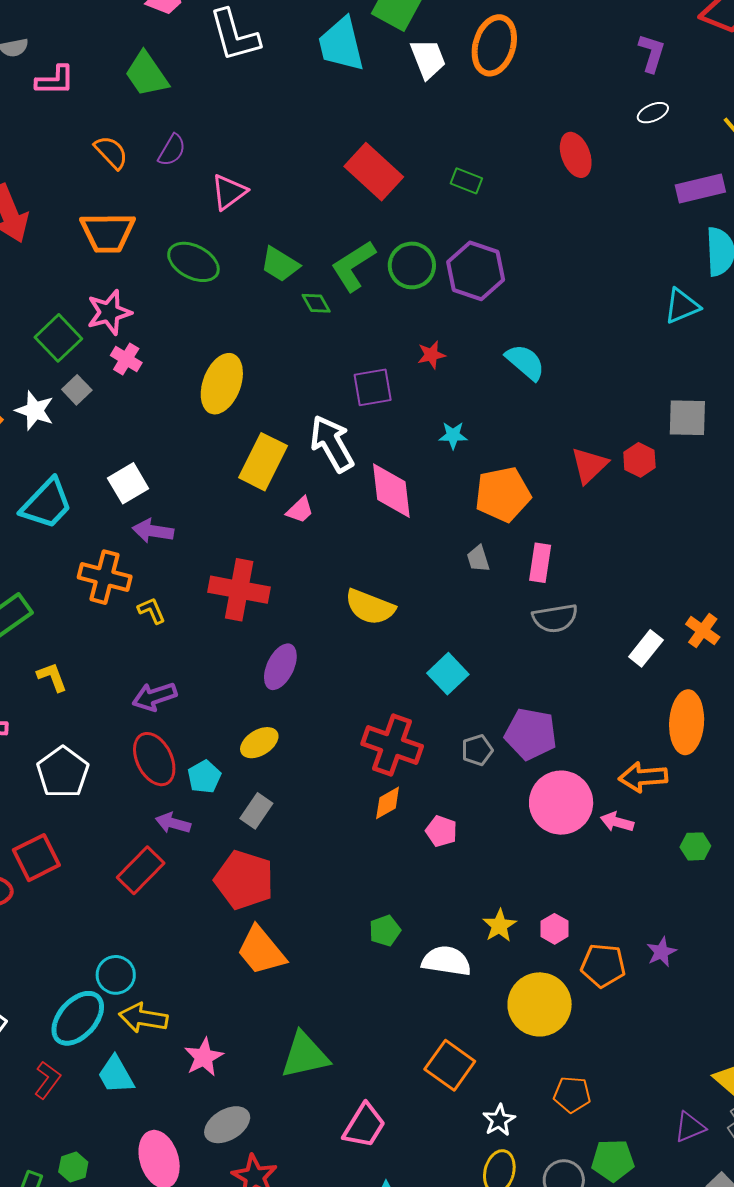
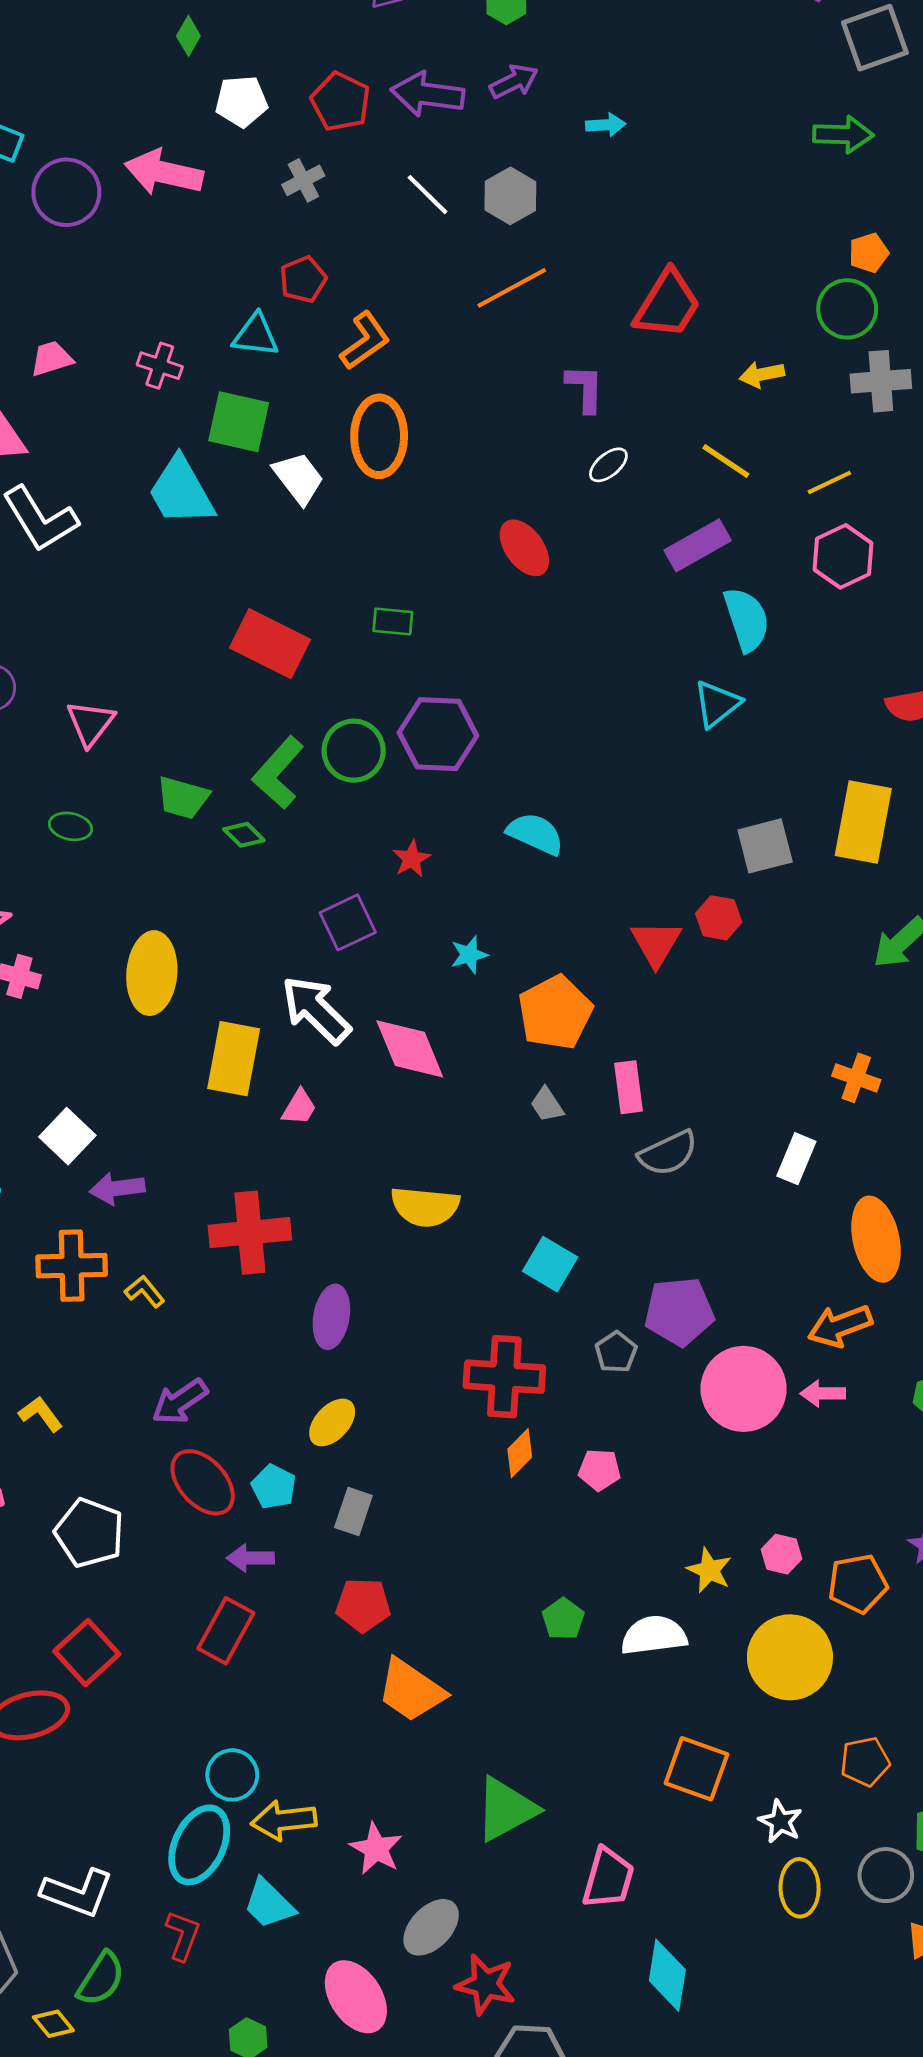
green ellipse: (193, 262) -> (70, 826), size x0.6
orange cross: (703, 631) -> (856, 1078), moved
red pentagon: (244, 880) -> (363, 1605), size x0.7

